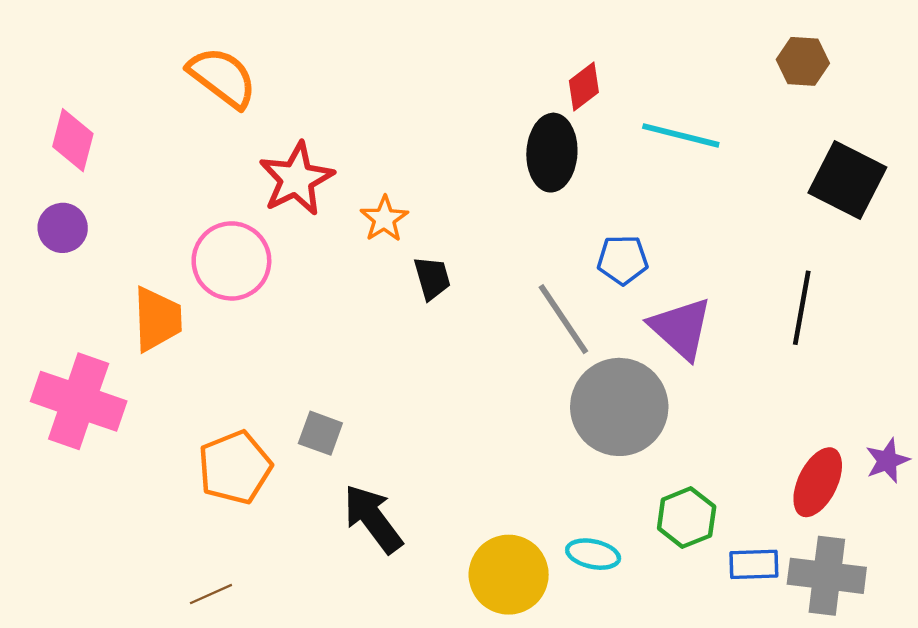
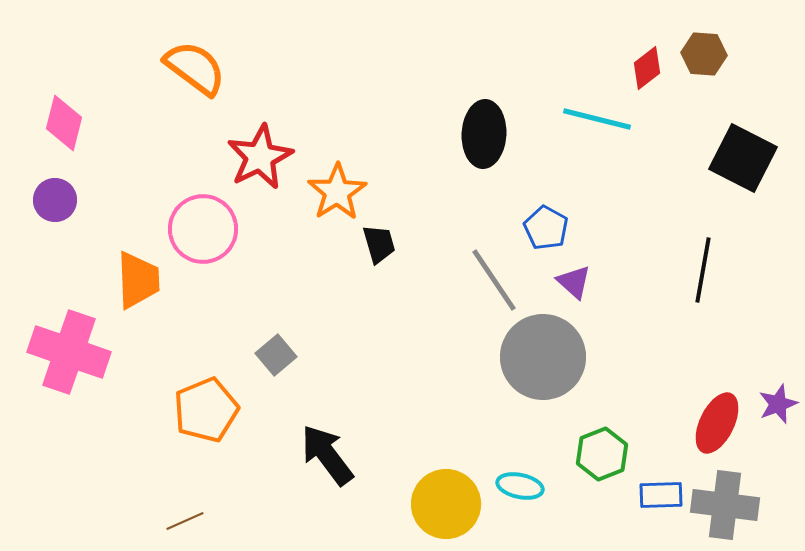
red diamond: (584, 86) -> (647, 68), moved
orange star: (384, 219) -> (337, 192), size x1.4
blue pentagon: (623, 260) -> (546, 228), turned 30
purple triangle: (681, 328) -> (574, 282), moved, size x0.6
gray square: (320, 433) -> (276, 355), moved, turned 30

